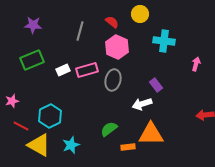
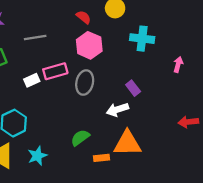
gray line: (80, 31) -> (35, 37), moved, turned 66
white rectangle: (63, 70) -> (32, 80), moved

